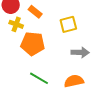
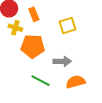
orange rectangle: (35, 12) -> (34, 14), turned 32
gray arrow: (80, 52) -> (62, 61), moved

